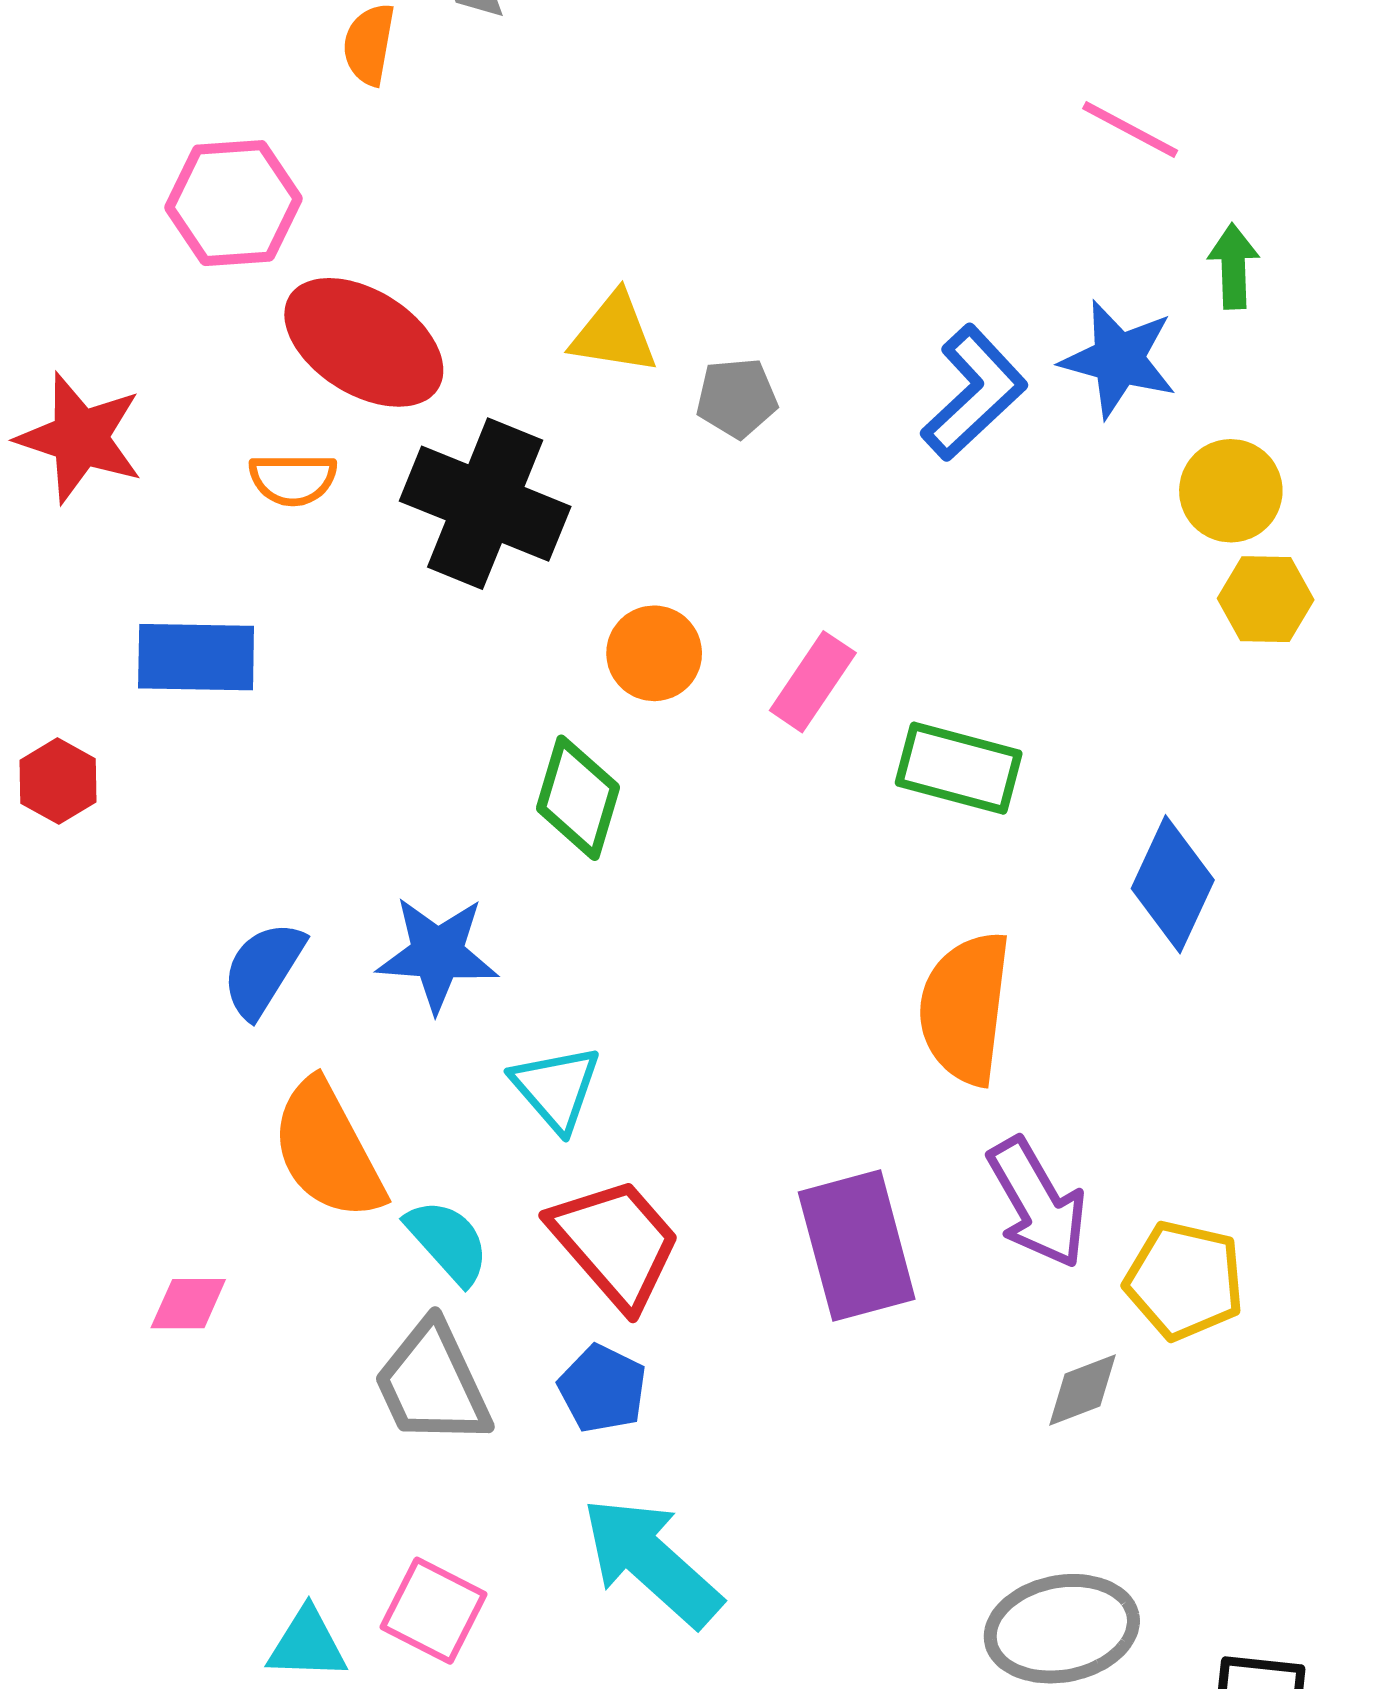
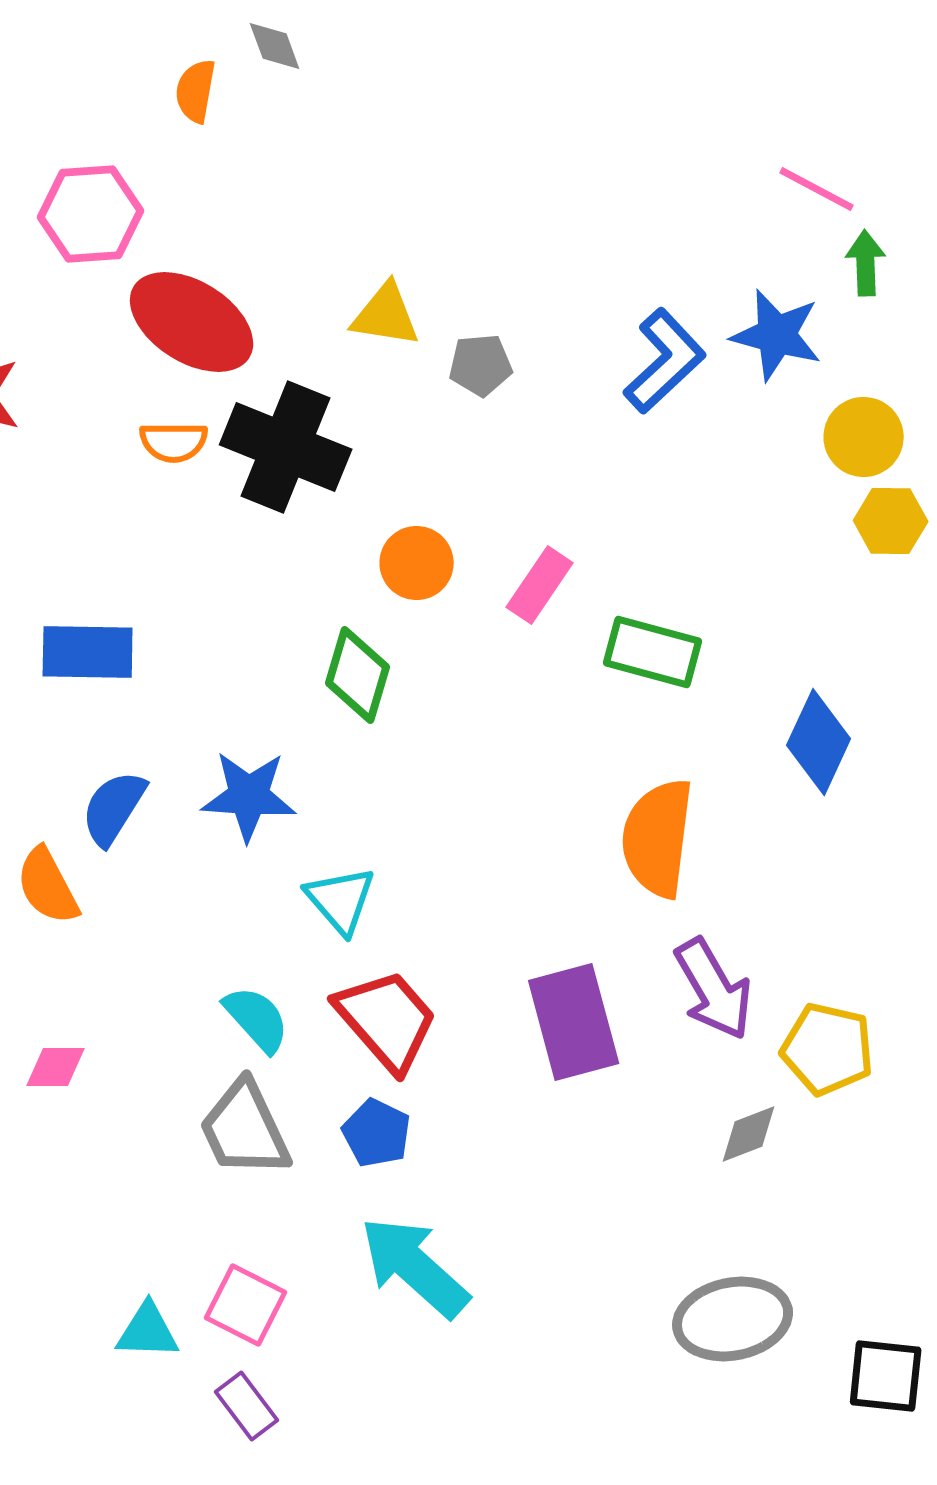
pink line: (1130, 129) -> (817, 189), moved
orange semicircle: (293, 479) -> (174, 442), moved
blue rectangle: (196, 657) -> (88, 652), moved
orange semicircle: (328, 1150) -> (48, 886), moved, size x0.7

